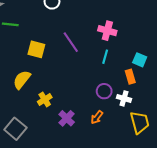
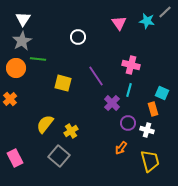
yellow semicircle: (22, 80) -> (45, 124), moved
purple cross: (67, 118) -> (112, 103), moved
yellow trapezoid: (140, 122) -> (150, 161), moved
gray square: (15, 129) -> (59, 156), moved

